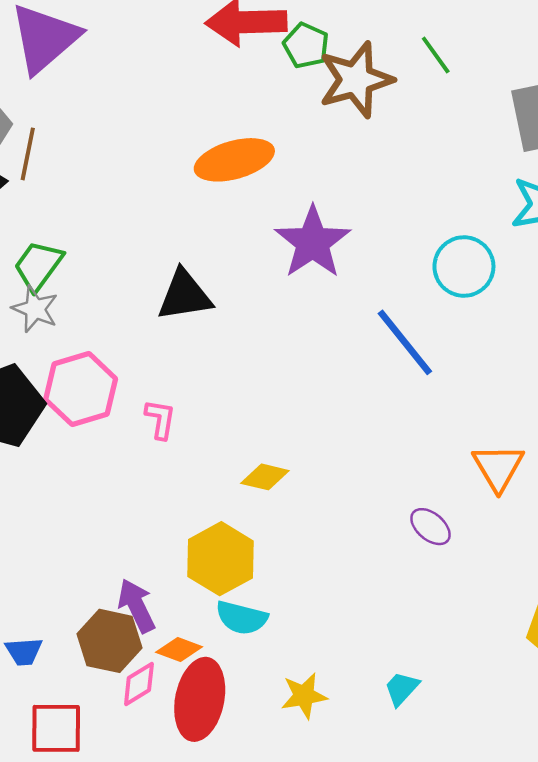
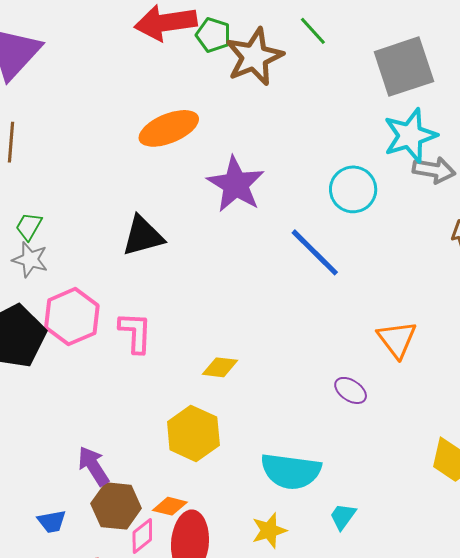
green trapezoid: (38, 266) -> (29, 226), size x0.7
pink L-shape: (160, 419) -> (135, 333), size x1.4
purple arrow: (137, 606) -> (93, 466), moved
cyan semicircle: (242, 618) -> (291, 471), moved, size x1.5

